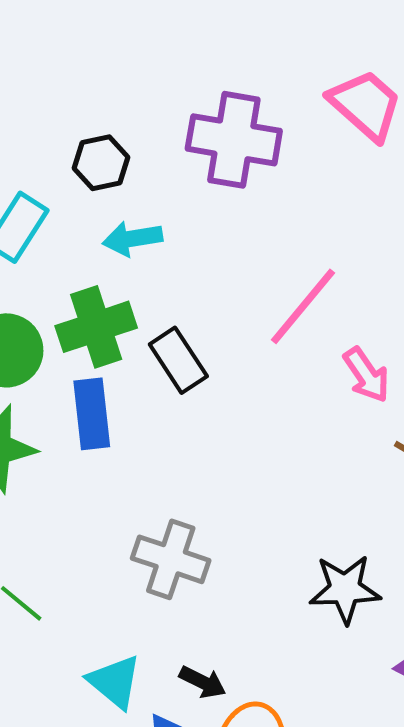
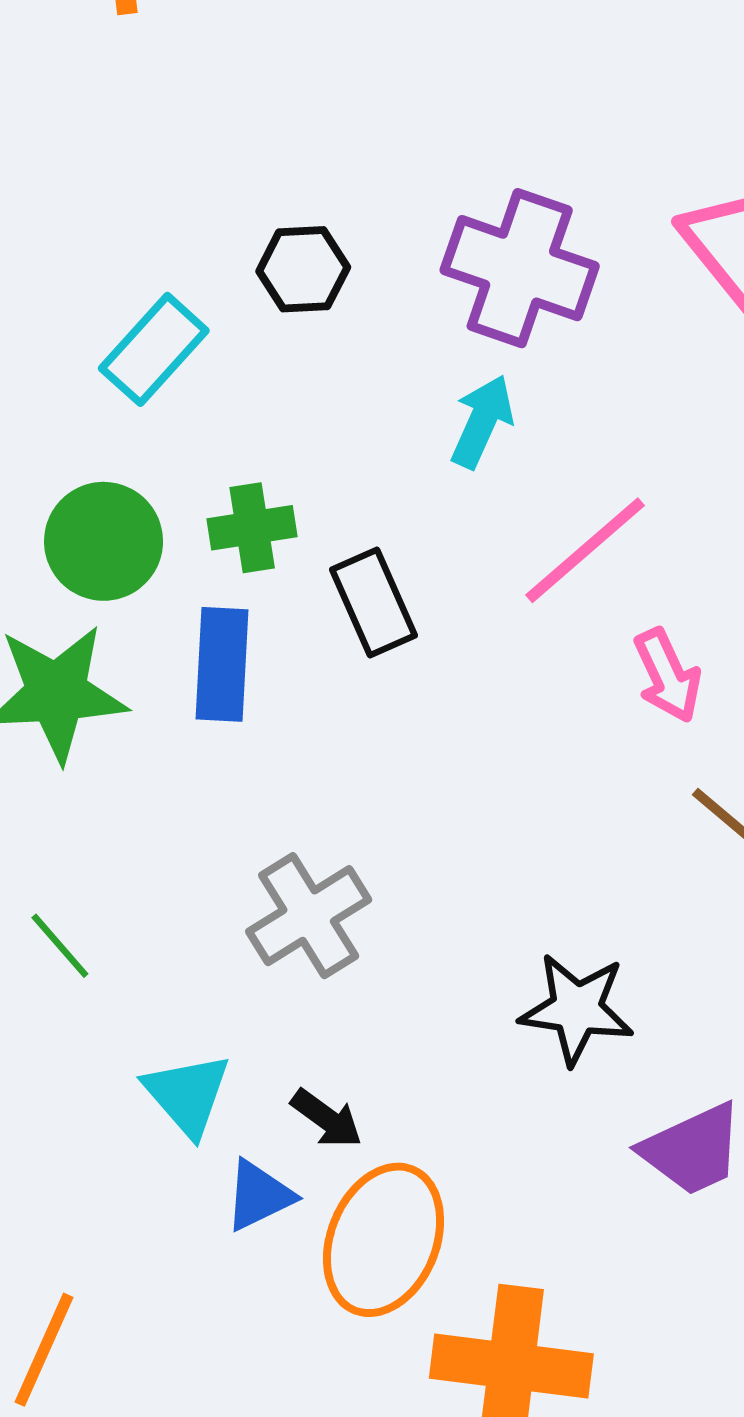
cyan arrow: (132, 239) -> (482, 421), moved, turned 114
green cross: (96, 327) -> (252, 528), size x0.7
gray cross: (171, 559) -> (309, 916), turned 30

